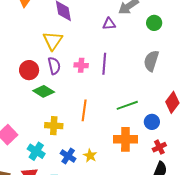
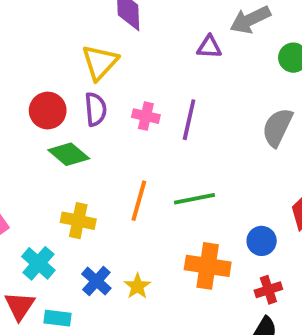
green line: (127, 105) -> (194, 199), moved

